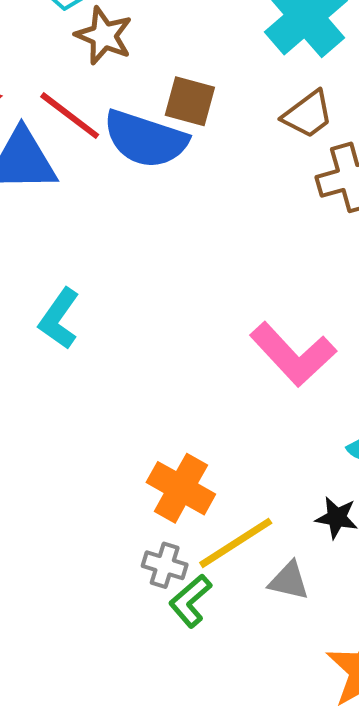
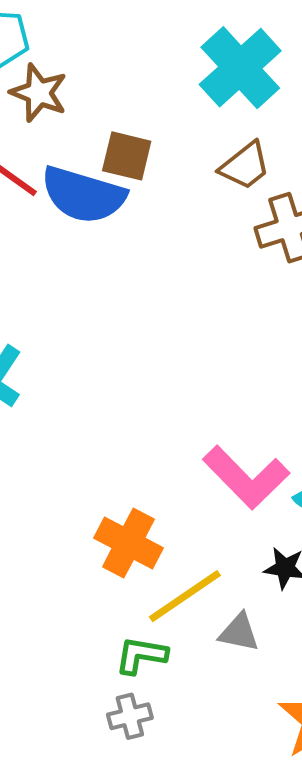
pink L-shape: (293, 354) -> (246, 477), moved
gray cross: (165, 565) -> (130, 716), moved, turned -30
green L-shape: (190, 601) -> (141, 655), turned 52

